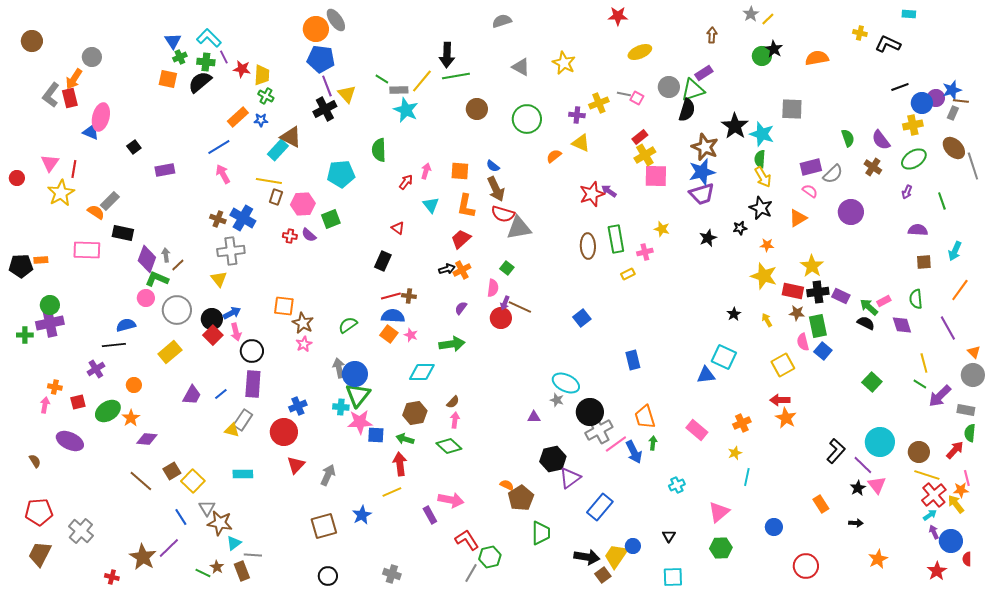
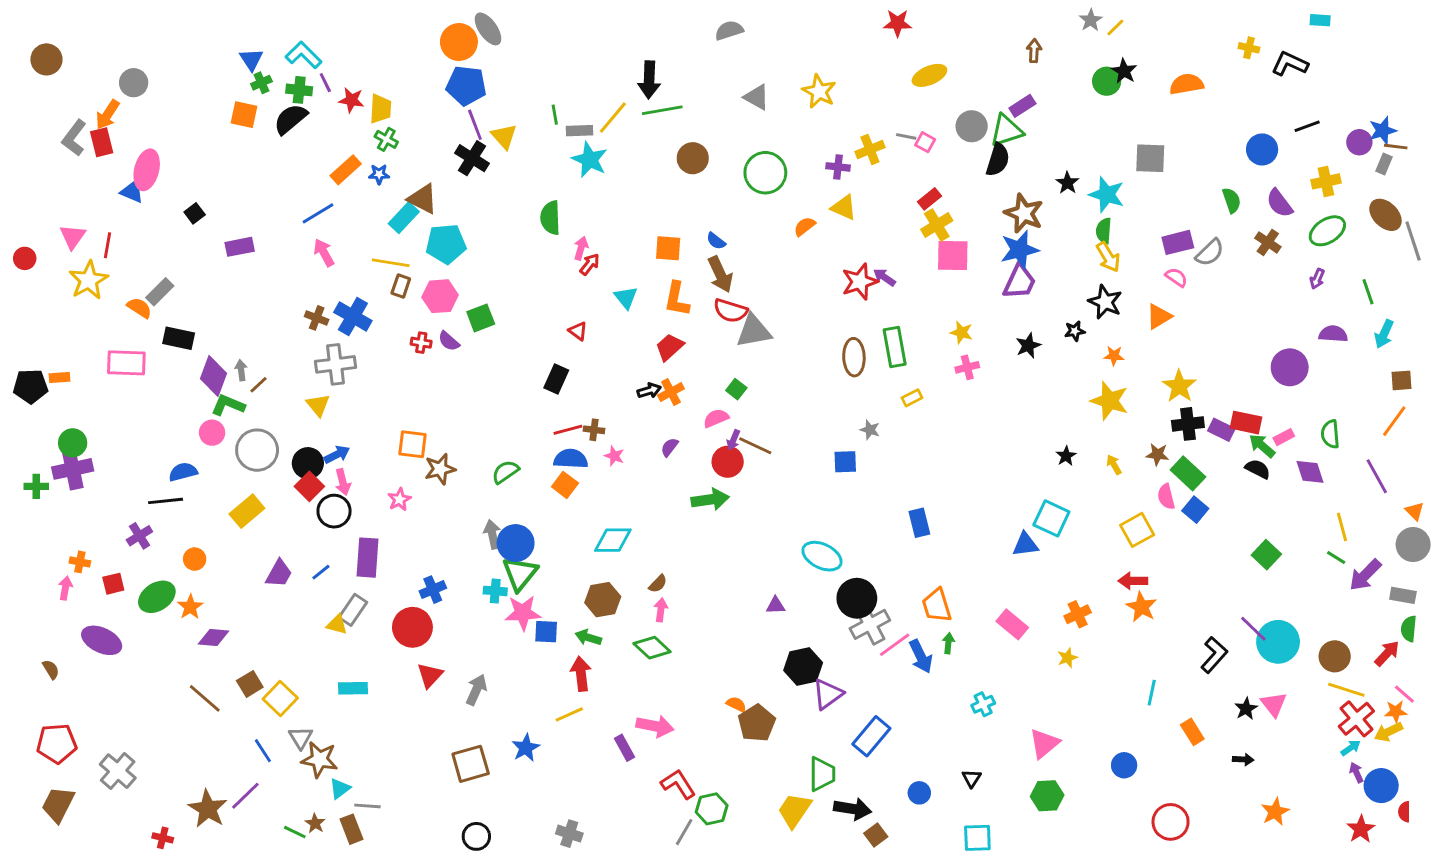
green line: (382, 79) -> (555, 115), turned 48
blue circle: (922, 103) -> (1262, 149), moved
black cross: (325, 109) -> (472, 158), turned -30
black star: (735, 126) -> (1067, 183), size x0.6
pink arrow: (426, 171) -> (581, 248), moved
cyan pentagon: (341, 174) -> (446, 244), moved
purple trapezoid: (702, 194) -> (1020, 282), turned -48
purple circle: (851, 212) -> (1290, 367), moved
cyan arrow: (955, 251) -> (1384, 334), moved
pink cross: (645, 252) -> (967, 367), moved
brown square: (924, 262) -> (1401, 380), moved
pink semicircle: (493, 288) -> (716, 418), turned -120
red rectangle: (793, 291) -> (1246, 423), moved
blue square: (582, 318) -> (845, 462), turned 36
brown star: (303, 323) -> (440, 469), turned 30
green rectangle: (818, 326) -> (1188, 473), turned -35
pink star: (411, 335) -> (614, 456), moved
pink star: (304, 344) -> (399, 499), moved
green arrow: (452, 344) -> (710, 499), moved
black circle: (252, 351) -> (334, 511), moved
gray star: (557, 400) -> (870, 430), moved
purple line: (863, 465) -> (1253, 629), moved
cyan line: (747, 477) -> (1152, 693), moved
pink line: (967, 478) -> (1404, 694), turned -35
yellow arrow: (956, 504) -> (1388, 732), turned -78
green trapezoid: (541, 533) -> (822, 774), moved
yellow trapezoid: (616, 556) -> (794, 810), moved

